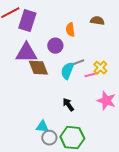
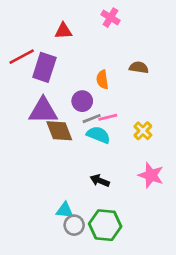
gray line: (77, 63) -> (92, 119), moved
cyan semicircle: (67, 71) -> (98, 135), turned 90
pink line: (91, 75) -> (108, 117), moved
black arrow: (68, 105) -> (100, 181), turned -32

